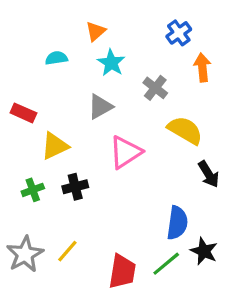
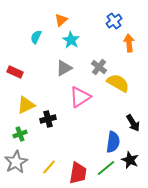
cyan semicircle: (56, 58) -> (36, 37), turned -56
gray cross: (155, 88) -> (99, 67), moved
yellow triangle: (55, 146) -> (26, 105), moved
black arrow: (209, 174) -> (133, 123), moved
green cross: (33, 190) -> (20, 134), moved
yellow line: (67, 251) -> (49, 167), moved

